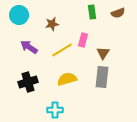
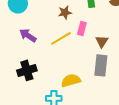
brown star: (52, 24) -> (65, 12), moved
yellow semicircle: (67, 79) -> (71, 80), moved

